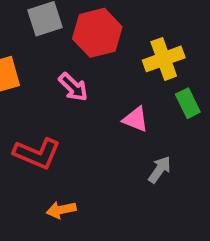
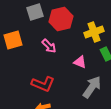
red L-shape: (37, 153) -> (43, 84), moved
gray arrow: (160, 170) -> (92, 87), size x1.6

